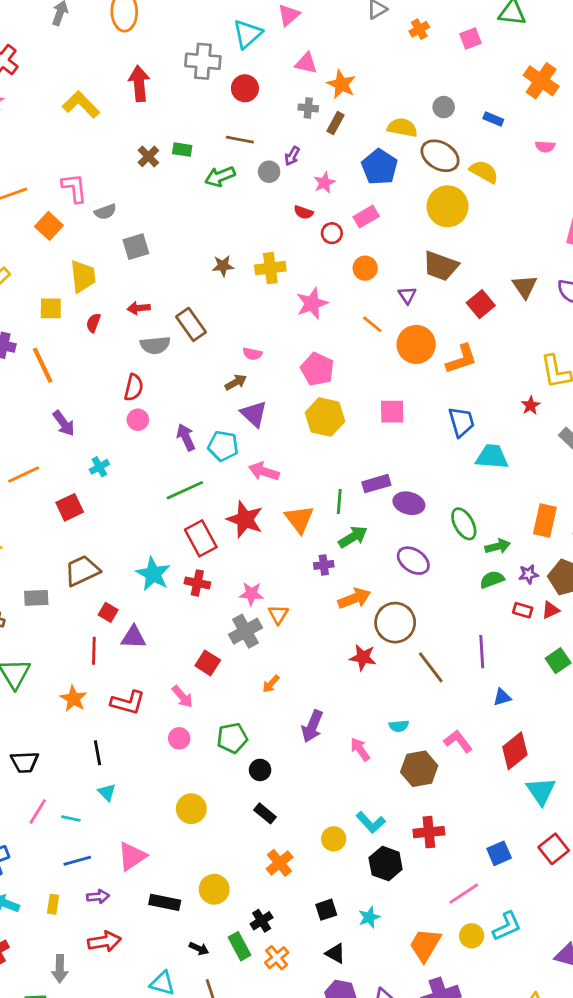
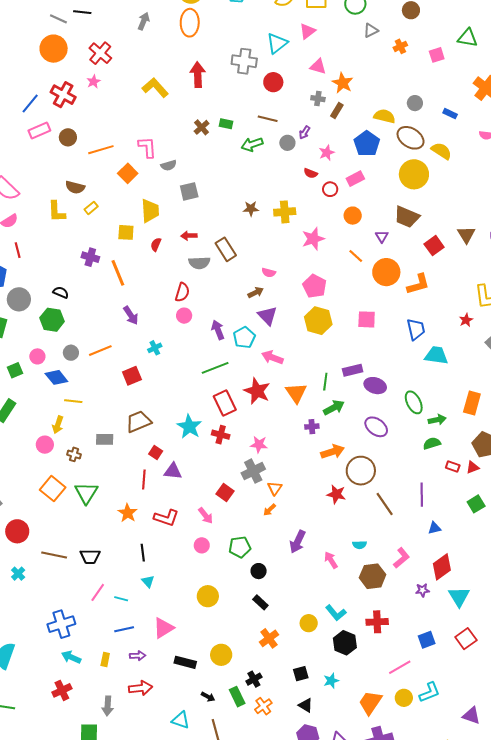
cyan pentagon: (223, 446) -> (244, 338), turned 30
purple star: (528, 574) -> (422, 590), moved
orange triangle: (278, 614) -> (275, 488), moved
pink L-shape: (458, 741) -> (401, 558), turned 85

